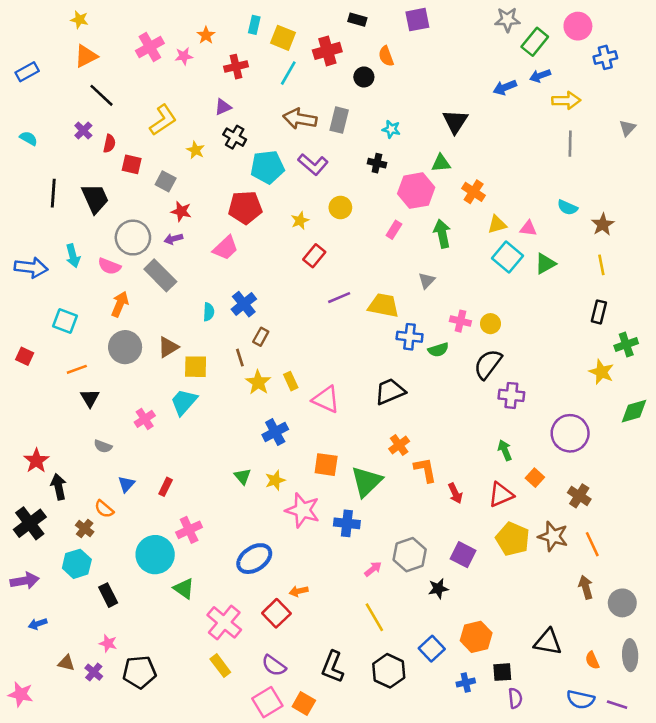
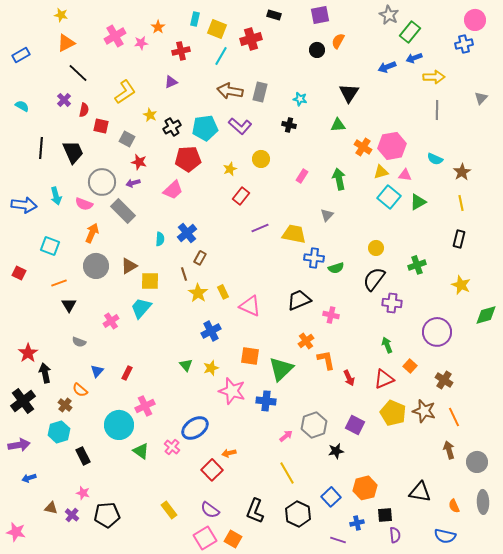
gray star: (507, 20) -> (389, 15), turned 30
pink circle: (578, 26) -> (475, 20), moved
orange semicircle: (386, 56) -> (338, 41), moved, turned 49
black circle: (364, 77) -> (317, 50), moved
black cross: (235, 137) -> (172, 127), moved, turned 30
pink hexagon: (416, 191) -> (392, 146), moved
pink cross: (460, 321) -> (331, 315), moved
green cross: (626, 345) -> (417, 265), moved
pink cross: (224, 622) -> (172, 447), moved, size x0.6
purple line: (617, 705) -> (338, 540), moved

